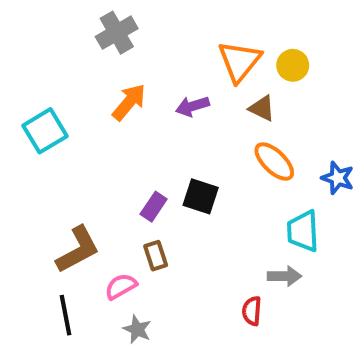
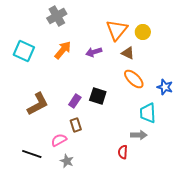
cyan square: (45, 131) -> (24, 51), moved, turned -35
brown L-shape: (78, 250) -> (38, 104), moved
black line: (66, 315) -> (32, 154), turned -60

